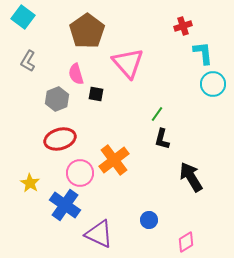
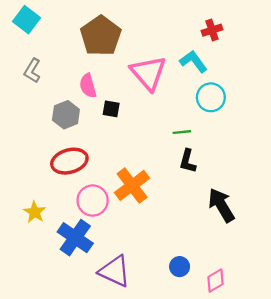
cyan L-shape: (203, 53) -> (193, 61), moved, turned -30
cyan circle: (213, 84) -> (211, 97), moved
green line: (157, 114) -> (182, 132), turned 49
blue circle: (149, 220) -> (180, 267), moved

